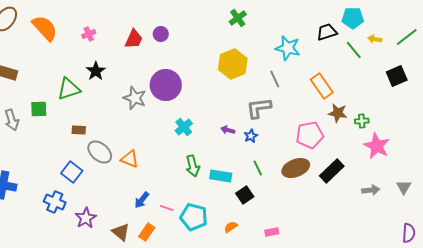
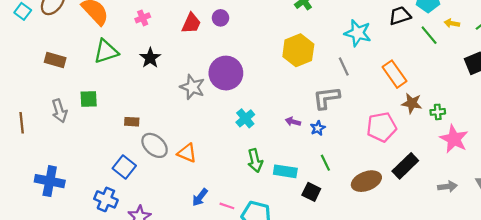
green triangle: (69, 89) -> (106, 51), moved
brown ellipse: (296, 168) -> (366, 181), moved
black square: (245, 195) -> (311, 192), turned -30

